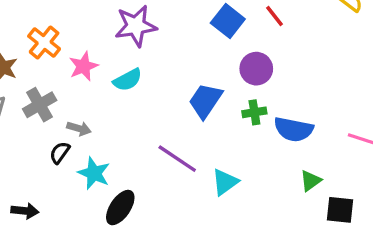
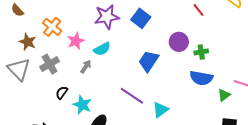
red line: (275, 16) -> (199, 10), moved
blue square: (228, 21) -> (141, 18), moved
green cross: (254, 112) -> (201, 52), moved
gray arrow: (79, 128) -> (86, 67), moved, turned -72
green triangle: (310, 181) -> (224, 95), moved

